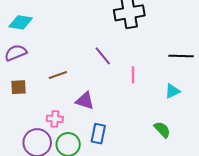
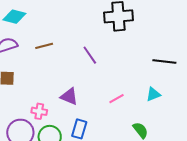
brown line: (58, 75) -> (44, 46), moved
pink line: (133, 75) -> (116, 99), moved, turned 56

